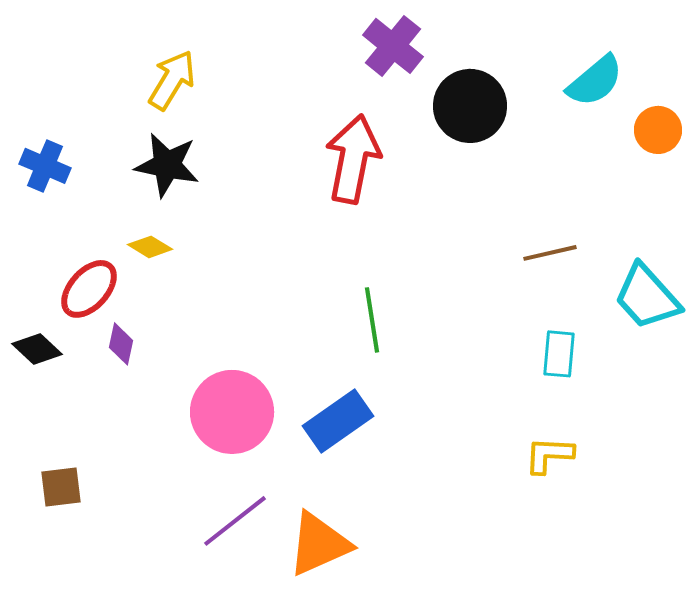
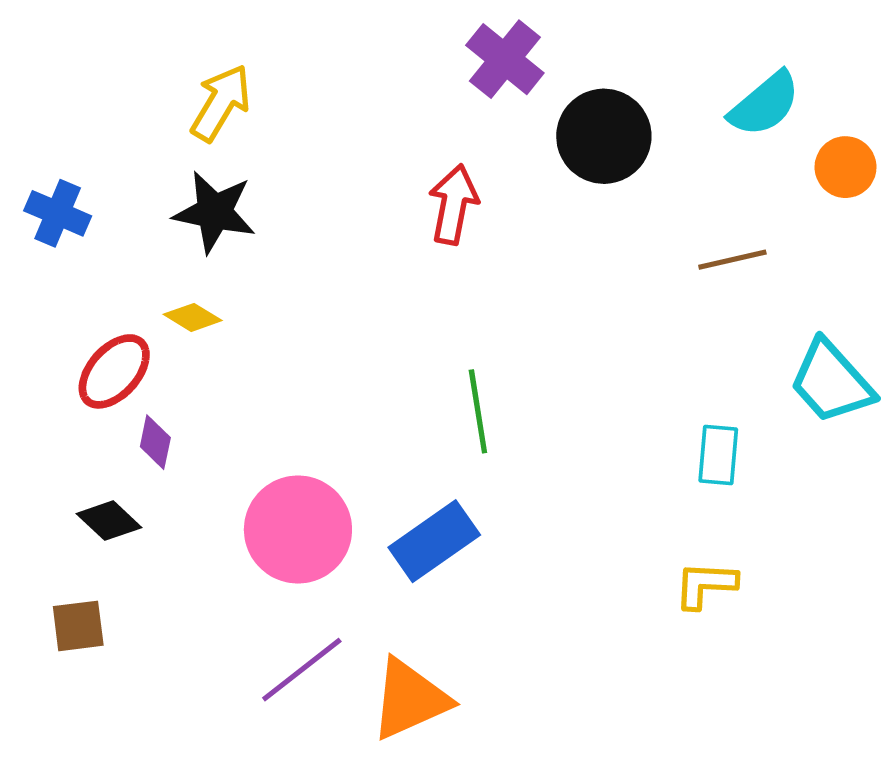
red arrow: (353, 159) -> (453, 204), size x0.7
brown line: (550, 253) -> (732, 260), moved
black diamond: (37, 349) -> (109, 521), moved

